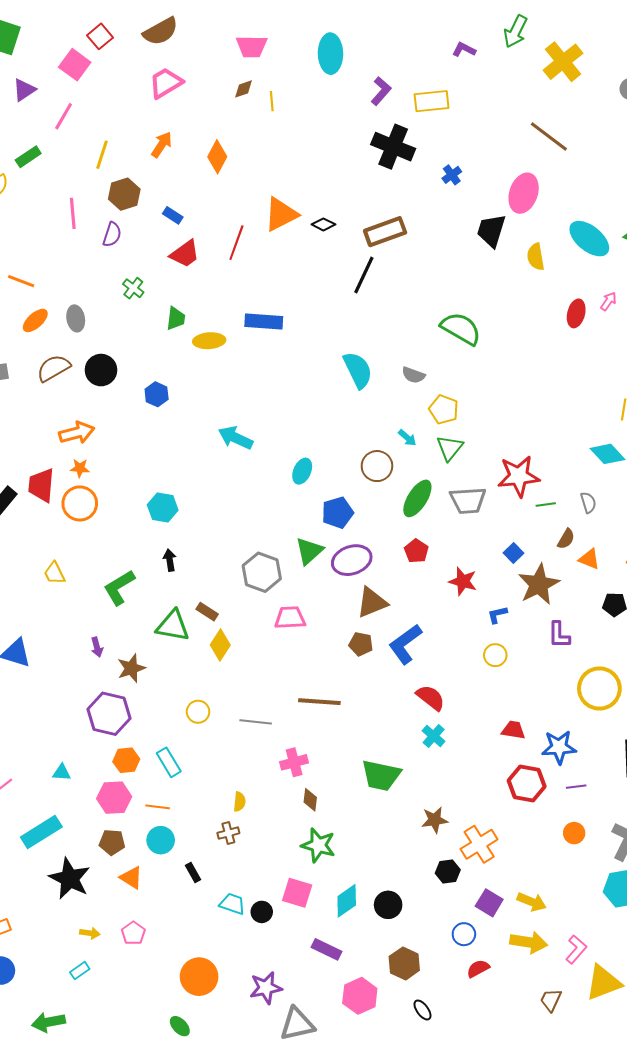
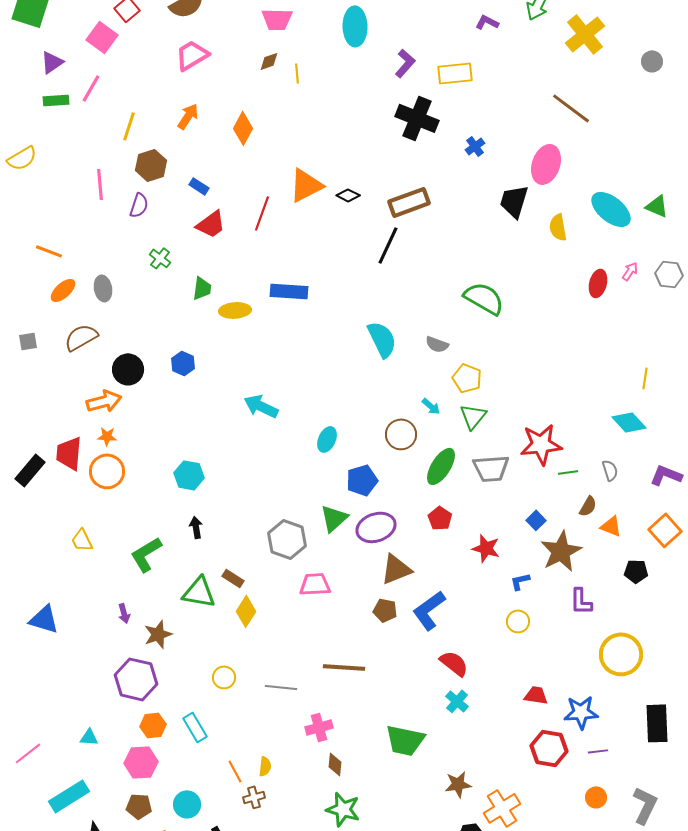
green rectangle: (28, 157) -> (56, 100), moved, turned 30
black circle: (101, 370) -> (128, 369), moved
orange line: (158, 807) -> (235, 771), moved, turned 55

